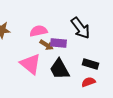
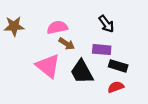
black arrow: (80, 28) -> (106, 24), size x0.7
purple rectangle: (58, 43) -> (102, 50), moved

